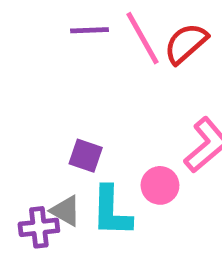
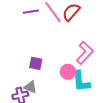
cyan L-shape: (111, 211) -> (81, 81), moved

